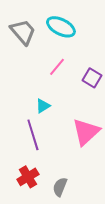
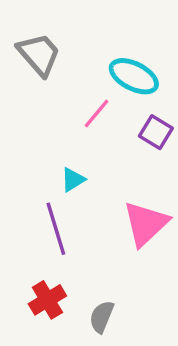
cyan ellipse: (61, 27) -> (134, 76), moved

